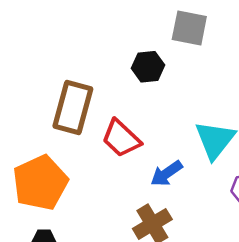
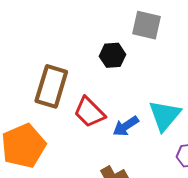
blue arrow: (166, 174) -> (126, 126), moved

